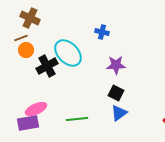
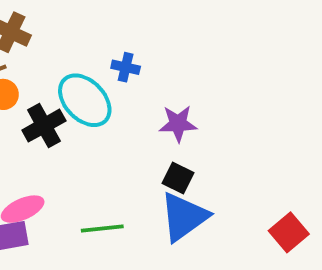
blue cross: (102, 32) -> (126, 67), moved
blue triangle: (119, 113) -> (184, 217), size x1.6

